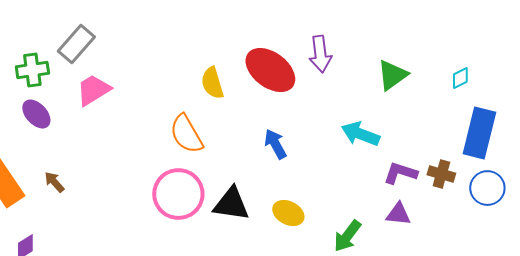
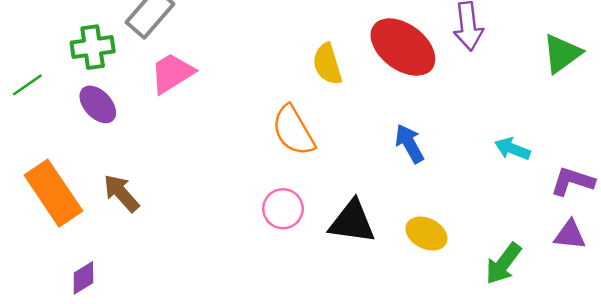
cyan arrow: (360, 134) -> (513, 149), moved, size x0.7
brown arrow: (54, 182) -> (121, 193), size x1.4
pink circle: (178, 194) -> (283, 209), size x0.6

